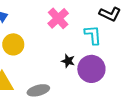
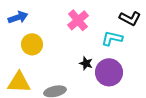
cyan L-shape: (93, 35) -> (112, 38), turned -75

